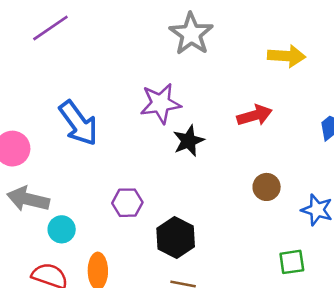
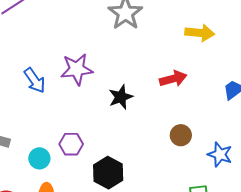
purple star: (161, 103) -> (77, 69), moved
blue arrow: (78, 123) -> (35, 80), size x0.7
cyan circle: (62, 229) -> (39, 158), moved

